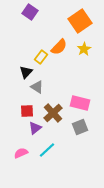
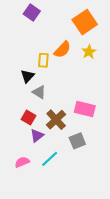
yellow rectangle: (41, 57) -> (43, 60), turned -32
red square: (27, 111) -> (28, 118), turned 32
gray square: (80, 127) -> (77, 141), moved

